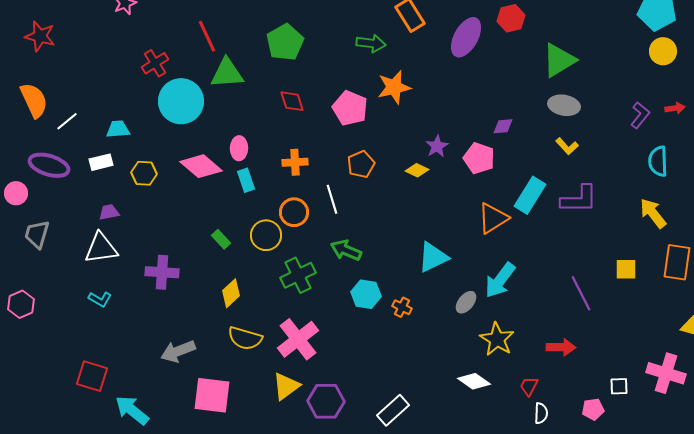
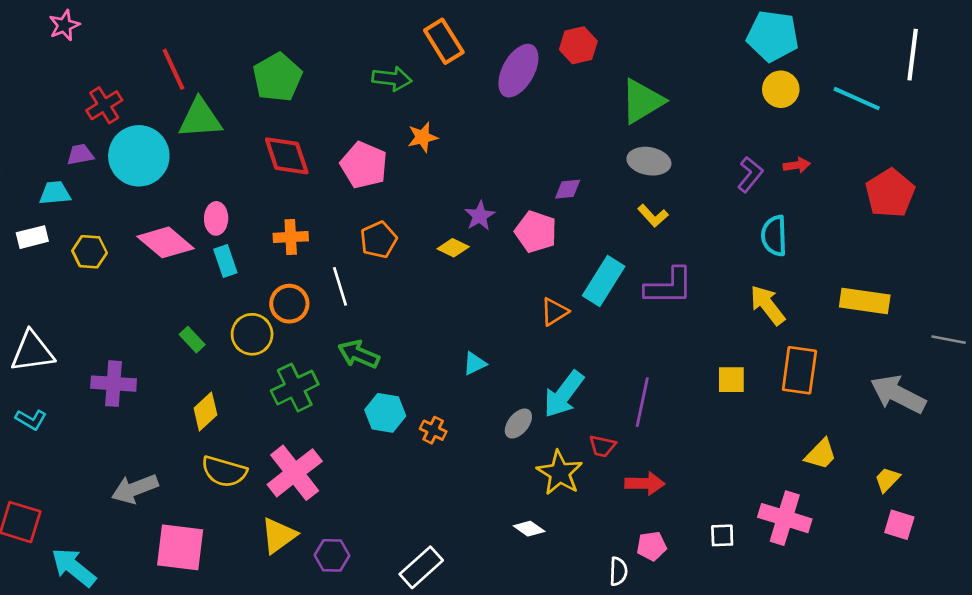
orange star: (394, 87) -> (423, 137), size x0.7
red diamond: (292, 101) -> (287, 156), size x1.4
purple trapezoid: (109, 212) -> (80, 154), moved
orange triangle: (493, 218) -> (554, 312), size x0.7
cyan triangle: (433, 257) -> (474, 364), size x0.6
purple line: (581, 293) -> (642, 402), moved, turned 39
white diamond: (474, 381) -> (529, 529), size x0.7
red trapezoid: (529, 386) -> (602, 446), moved, turned -105
purple hexagon: (326, 401) -> (332, 555), size x0.7
pink pentagon: (593, 409) -> (652, 546), moved

